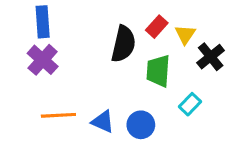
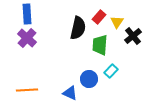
cyan rectangle: (190, 104) -> (111, 71), moved
orange line: (58, 115) -> (27, 90), moved
blue triangle: (103, 122) -> (70, 93), moved

